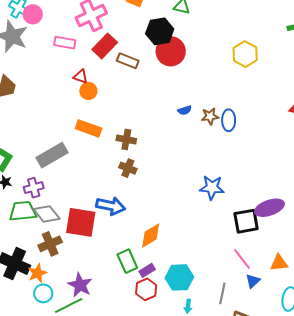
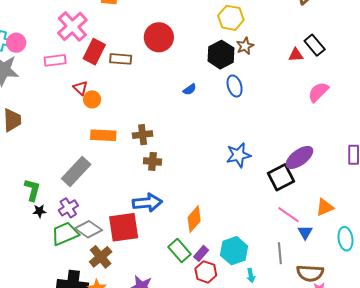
black hexagon: (160, 31) -> (221, 55), moved
red triangle: (81, 77) -> (80, 88), turned 42
brown star: (210, 116) -> (245, 46), moved

